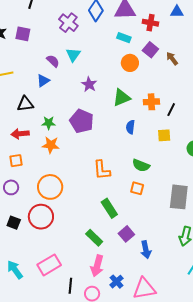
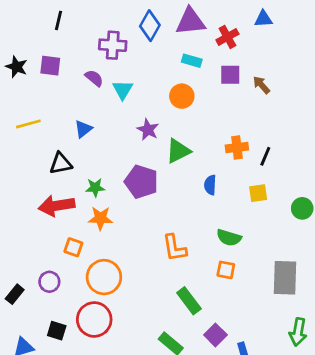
purple cross: (68, 23) -> (113, 45), turned -30
red cross: (150, 23) -> (227, 37), turned -35
purple square: (150, 50) -> (230, 75), turned -35
purple semicircle: (53, 61) -> (94, 78), moved
orange circle: (130, 63) -> (182, 96), moved
green triangle: (122, 98) -> (178, 151), moved
red arrow: (20, 134) -> (57, 206), size x1.4
orange square: (16, 161) -> (73, 247), moved, turned 32

